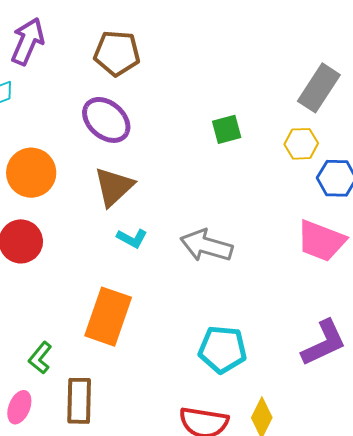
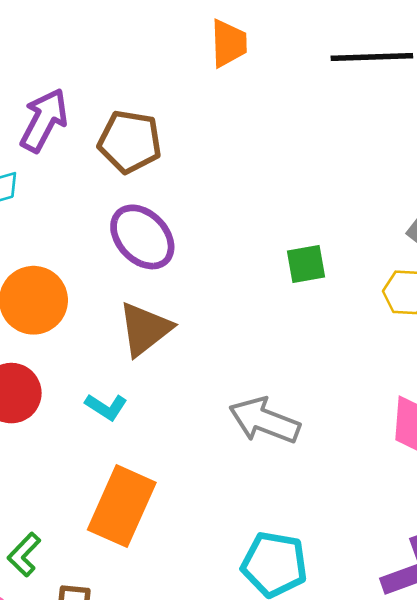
brown pentagon: (117, 53) -> (130, 142), moved
cyan L-shape: (132, 238) -> (106, 407), moved

